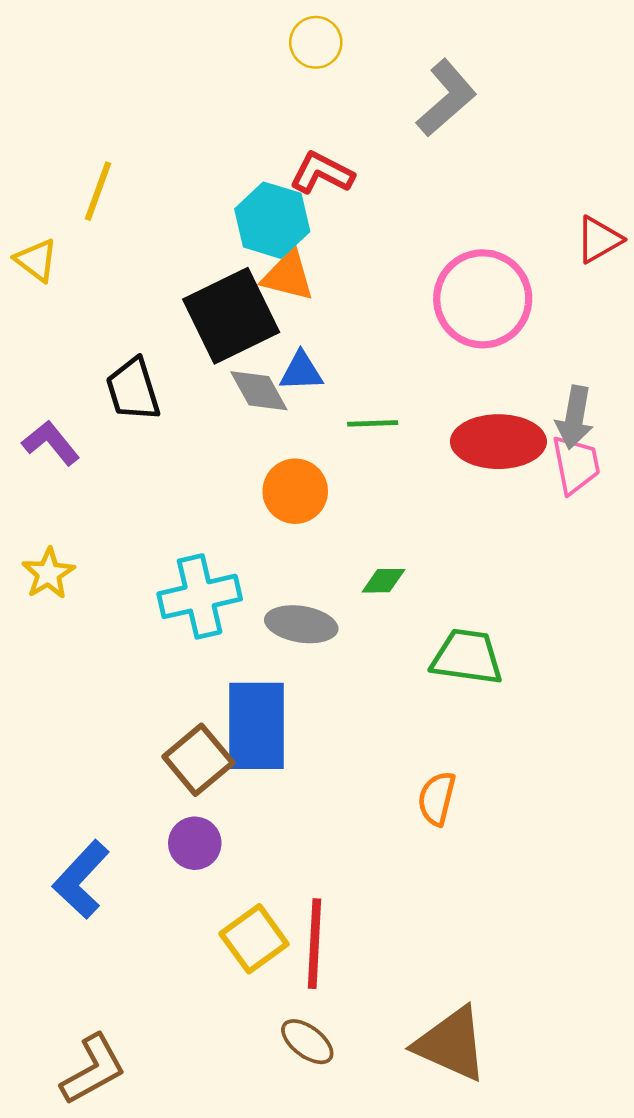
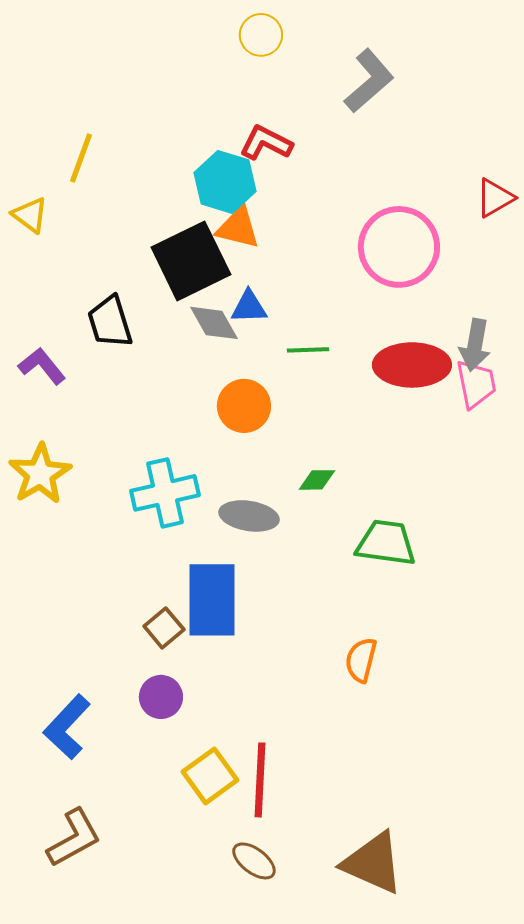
yellow star: (48, 573) -> (40, 474), size x1.4
brown square: (198, 760) -> (164, 628), size x0.7
brown L-shape: (93, 1069) -> (74, 838), moved

